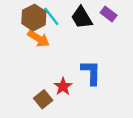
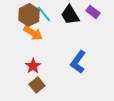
blue L-shape: (91, 72) -> (78, 62), turned -145
red star: (63, 86) -> (33, 66), moved

